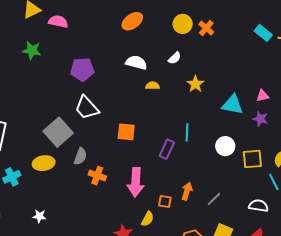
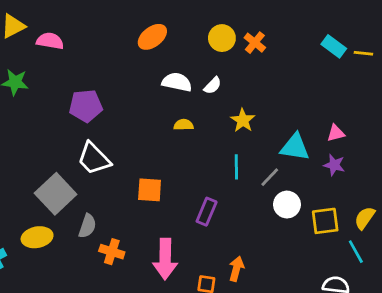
white semicircle: (136, 63) -> (177, 82), moved
cyan line: (187, 132) -> (236, 167), moved
gray line: (214, 199) -> (270, 177), moved

